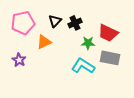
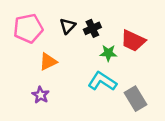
orange triangle: (44, 42) -> (48, 62), moved
gray rectangle: (110, 58) -> (136, 99), moved, turned 48
purple star: (19, 60) -> (41, 95), moved

